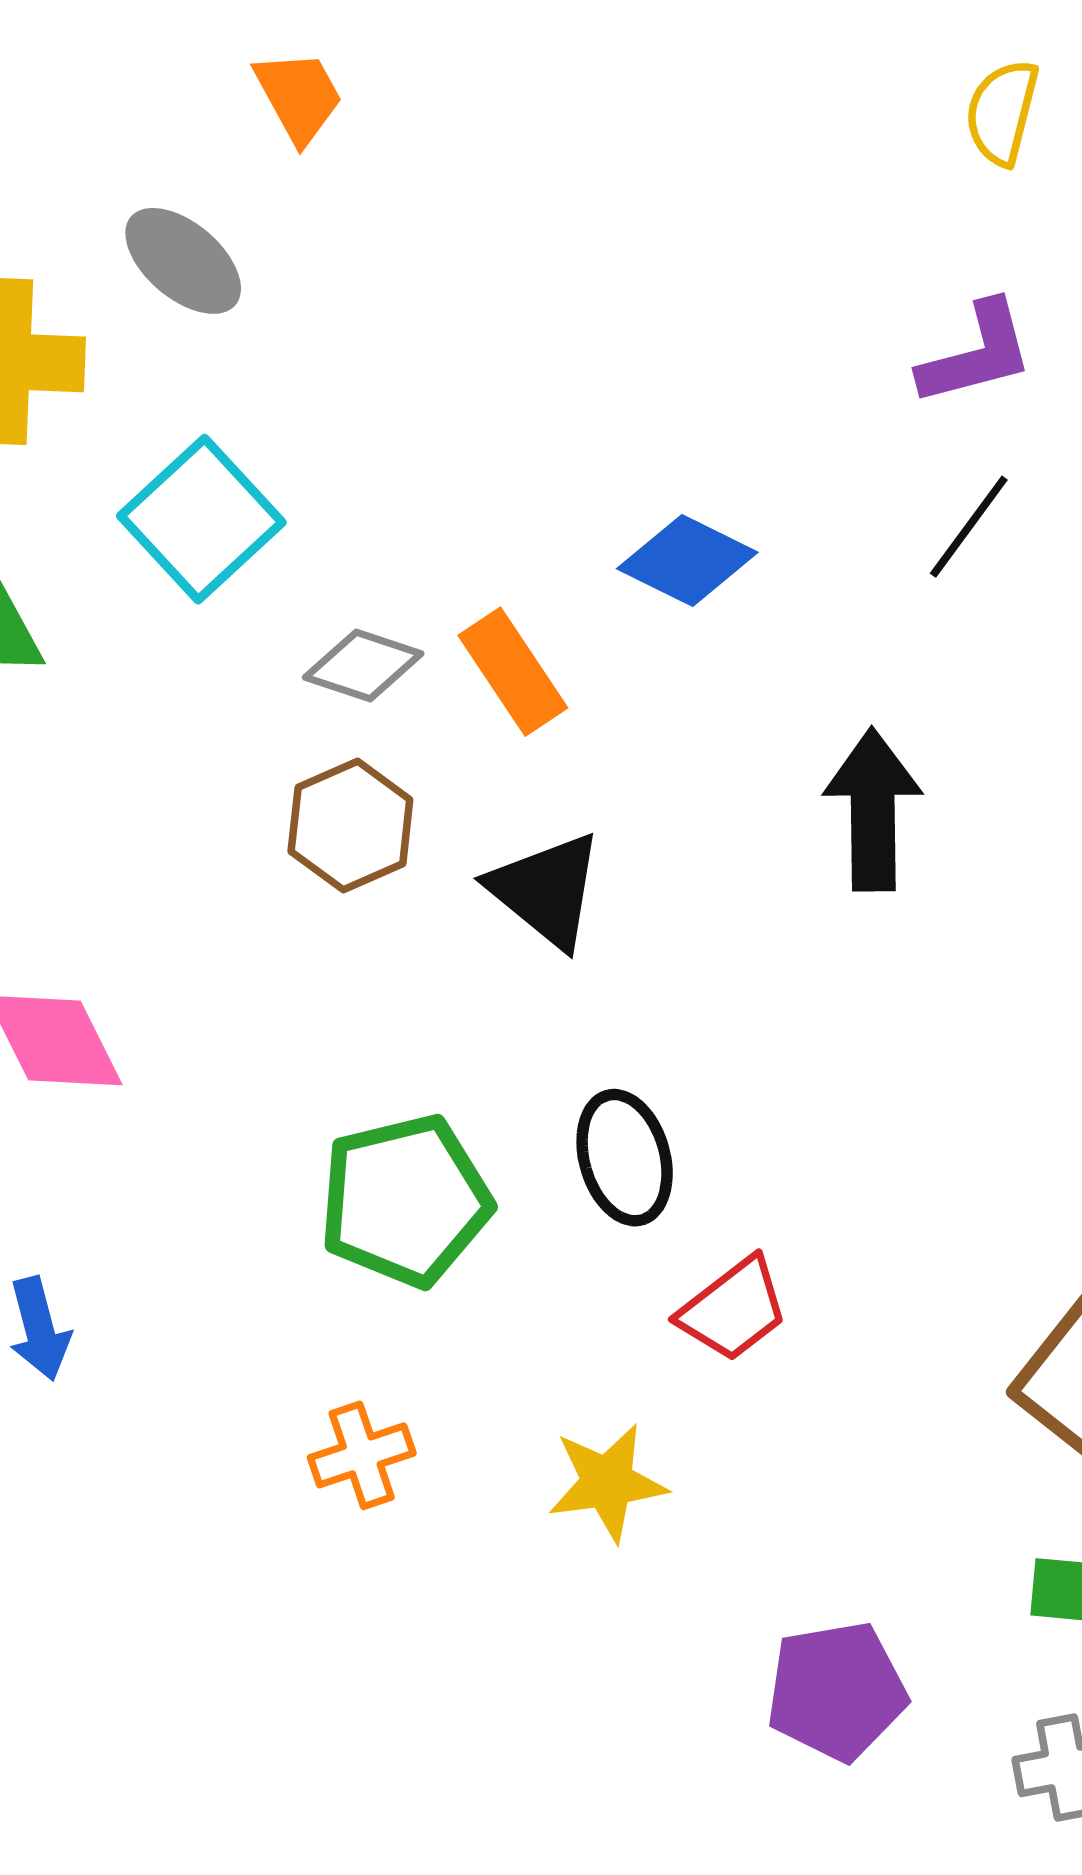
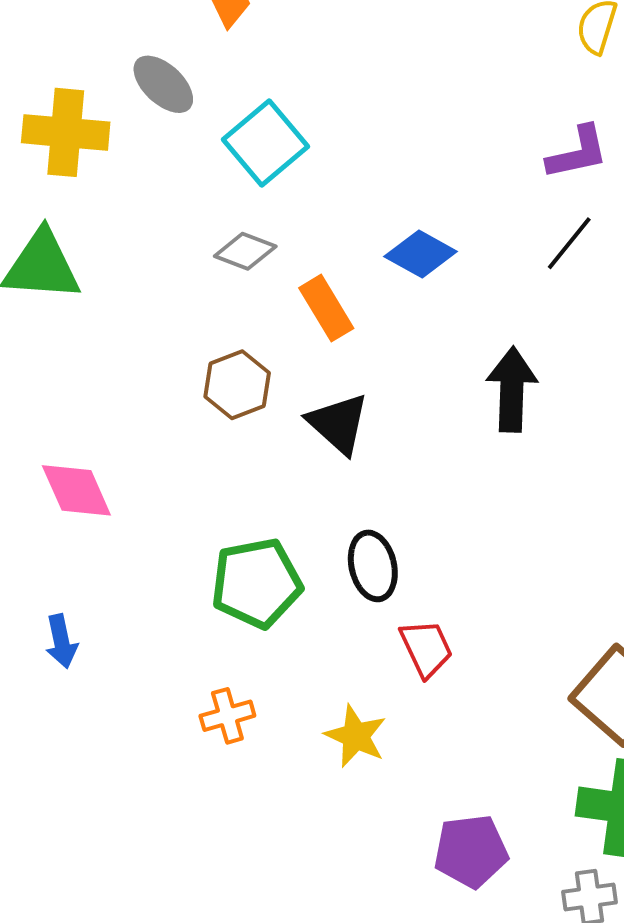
cyan square: (201, 519) -> (266, 143), moved
gray diamond: (363, 666) -> (245, 251), moved
red trapezoid: (733, 1309) -> (426, 648), turned -80
yellow star: (607, 1483) -> (356, 736), turned 30

